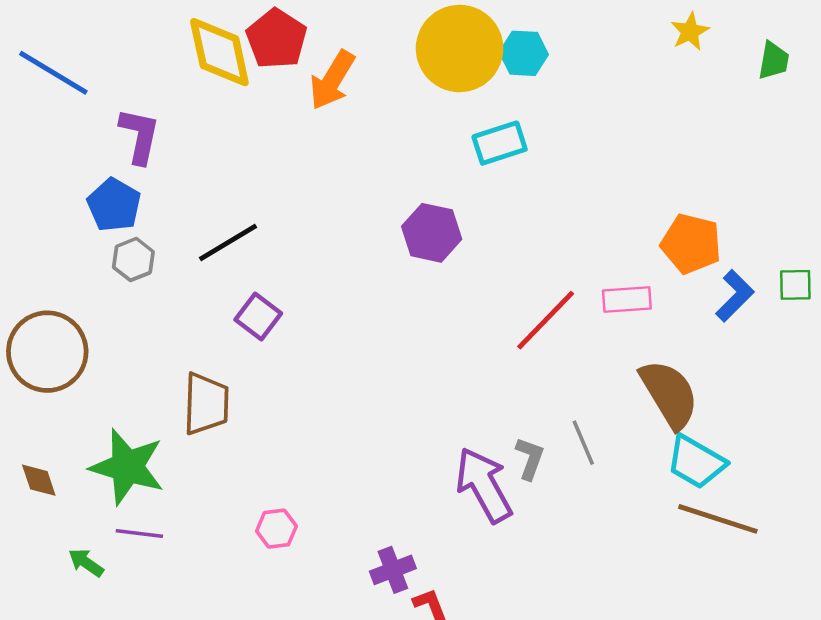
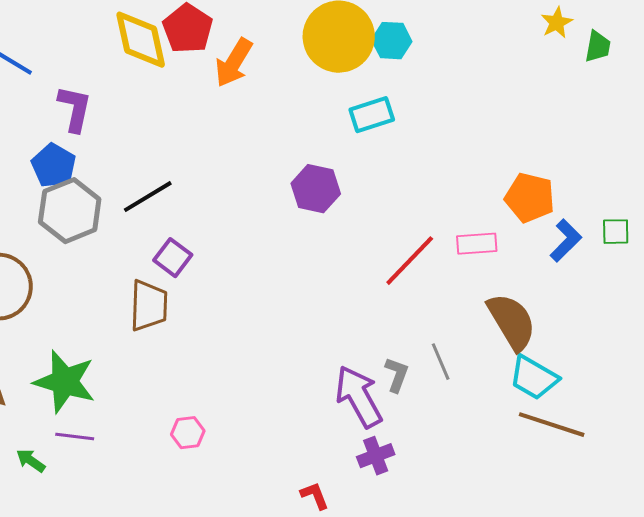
yellow star: (690, 32) -> (557, 23), moved
gray hexagon: (133, 259) -> (70, 211), size x1.8
brown trapezoid: (206, 404) -> (149, 306), moved
purple cross: (393, 570) -> (376, 456), moved

